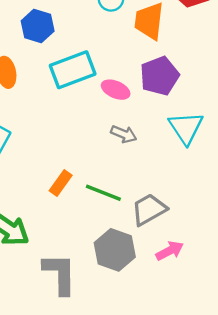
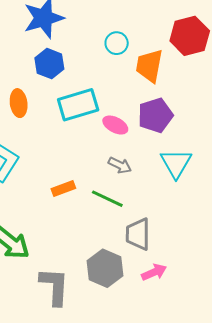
orange rectangle: (61, 183) -> (63, 188), moved, turned 30
green line: (103, 193) -> (107, 199), moved
gray trapezoid: (149, 209) -> (138, 234), turned -64

